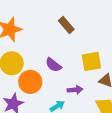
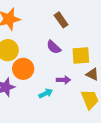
purple semicircle: (53, 65) -> (54, 47), moved

